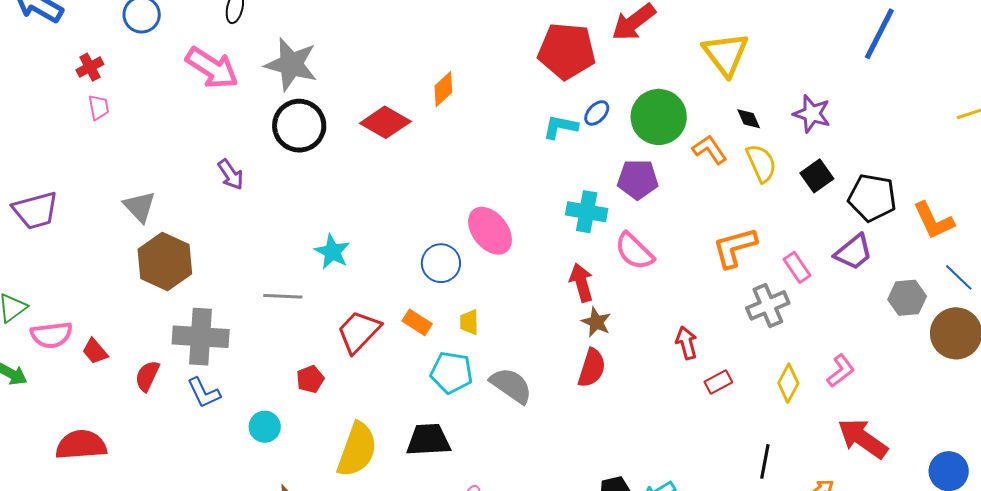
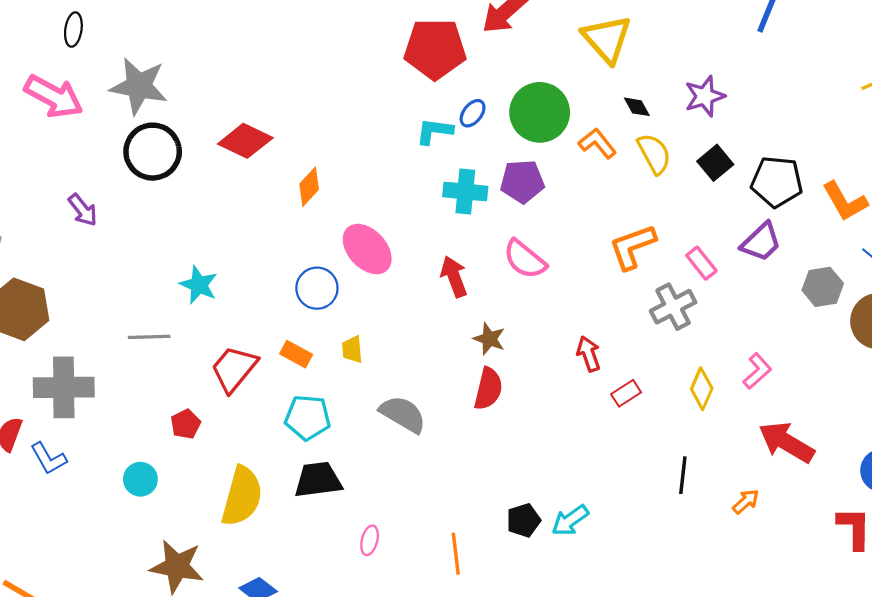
orange diamond: (443, 89) -> (309, 187), moved
purple star: (812, 114) -> (705, 96), turned -30
cyan cross: (587, 212) -> (465, 192), moved
red arrow: (581, 283) -> (454, 277), moved
cyan pentagon: (452, 373) -> (308, 417), moved
blue L-shape: (204, 393) -> (48, 458), moved

